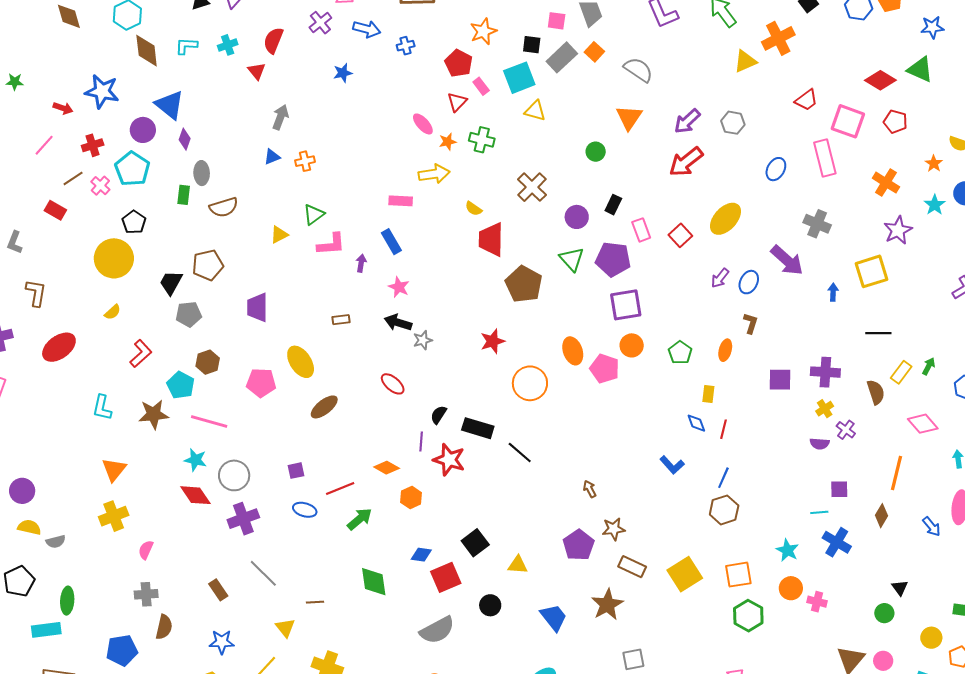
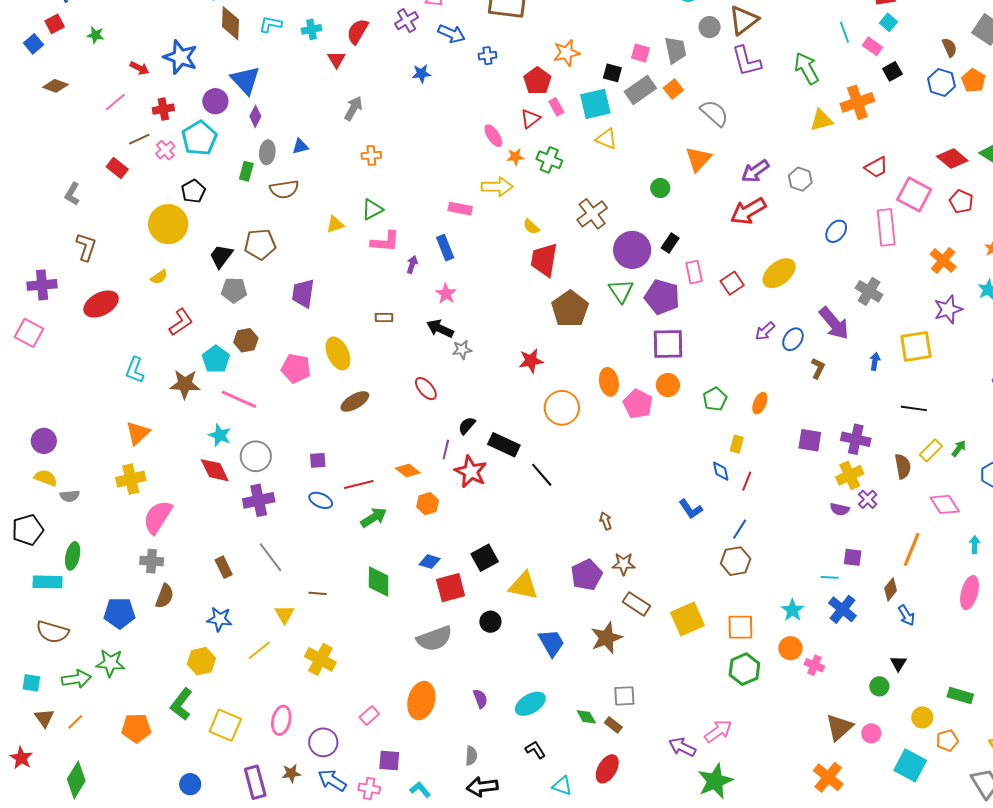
blue triangle: (272, 157) -> (300, 146), moved
purple circle: (577, 217) -> (632, 250), size x1.6
brown L-shape: (751, 323) -> (818, 368), moved
yellow cross: (825, 409) -> (850, 475), size x1.5
blue arrow: (931, 527) -> (906, 615), moved
pink semicircle: (146, 550) -> (158, 517), size x1.8
yellow triangle: (518, 565) -> (524, 586), size x1.5

